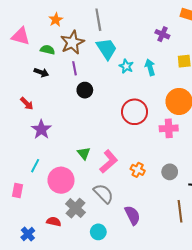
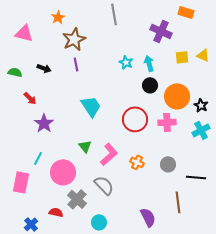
gray line: (98, 20) -> (114, 14), moved
purple cross: (162, 34) -> (161, 31), size x1.5
cyan trapezoid: (107, 49) -> (91, 106), moved
green semicircle: (48, 50) -> (15, 72), moved
black circle: (85, 90) -> (150, 85), moved
red circle: (135, 112) -> (135, 119), moved
pink rectangle: (18, 191) -> (21, 182), size x1.5
purple semicircle: (132, 215) -> (148, 217), moved

